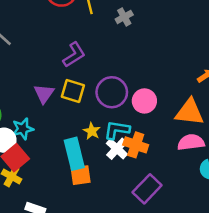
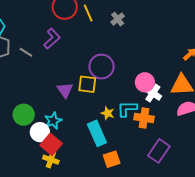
purple L-shape: (74, 55) -> (52, 39), moved
purple circle: (112, 92) -> (102, 67), moved
white cross: (117, 149) -> (153, 93), moved
orange square: (81, 175) -> (112, 159), moved

